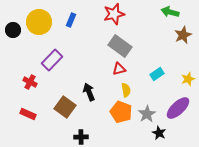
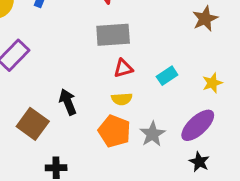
gray rectangle: (120, 46) -> (113, 35), turned -40
red triangle: (119, 69) -> (123, 68), moved
yellow semicircle: (126, 90) -> (122, 99), turned 96
black star: (159, 133) -> (199, 162), moved

